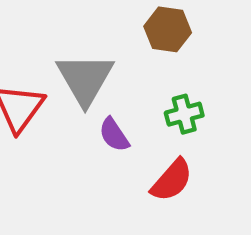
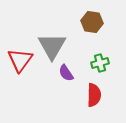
red semicircle: (172, 180) -> (94, 95), turned -40

